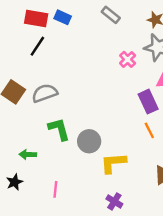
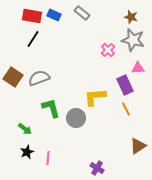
gray rectangle: (111, 15) -> (82, 13), moved
green arrow: (28, 154) -> (25, 129), turned -144
yellow L-shape: (113, 163) -> (95, 97), moved
black star: (15, 182) -> (27, 152), moved

